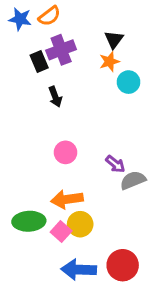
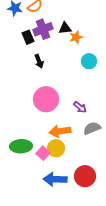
black triangle: (114, 40) -> (65, 28), moved, turned 48
cyan circle: (128, 82) -> (89, 61), moved
pink circle: (65, 152) -> (46, 99), size x1.6
gray semicircle: (133, 180) -> (92, 128), moved
orange arrow: (67, 199) -> (60, 131), moved

